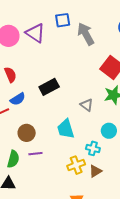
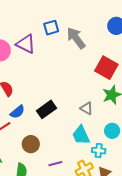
black rectangle: (49, 87) -> (47, 109), moved
cyan trapezoid: (66, 129) -> (81, 135), moved
purple line: (35, 154) -> (55, 164), moved

